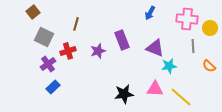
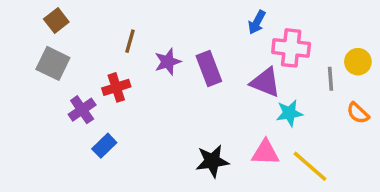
pink cross: (187, 19) -> (291, 48), moved
yellow circle: (210, 28) -> (358, 62), moved
gray square: (44, 37) -> (53, 63), moved
purple star: (98, 51) -> (168, 62), moved
blue rectangle: (53, 87) -> (104, 146), moved

